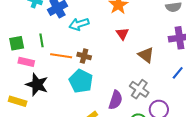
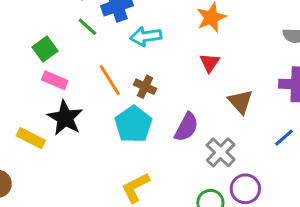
green line: (42, 40) -> (87, 27), moved, turned -48
green square: (17, 43) -> (45, 49), turned -35
orange line: (61, 56) -> (110, 80), turned 40
purple semicircle: (116, 100) -> (186, 127), moved

